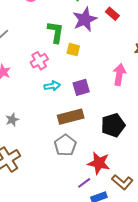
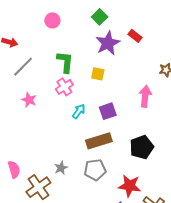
green L-shape: (56, 32) -> (65, 62), moved
cyan arrow: (52, 86) -> (79, 111), turned -42
gray star: (12, 120) -> (61, 168), moved
gray pentagon: (65, 145) -> (95, 170), turned 30

